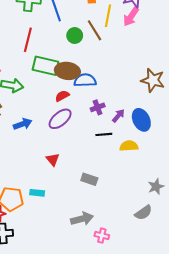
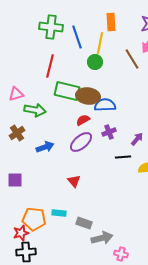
yellow line: (108, 16) -> (100, 43), moved
brown line: (94, 30) -> (132, 59), moved
purple cross: (98, 107) -> (109, 132), moved
gray rectangle: (89, 179) -> (84, 223), moved

